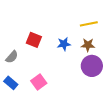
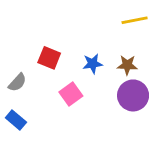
yellow line: (89, 24) -> (135, 20), moved
pink square: (39, 82) -> (71, 94), moved

